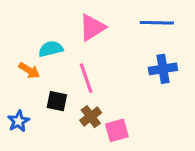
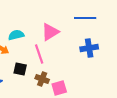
pink triangle: (92, 27) -> (50, 32), moved
brown cross: (91, 117) -> (42, 79), turned -32

